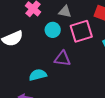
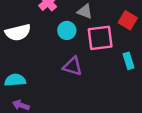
cyan semicircle: (38, 75) -> (15, 80), moved

